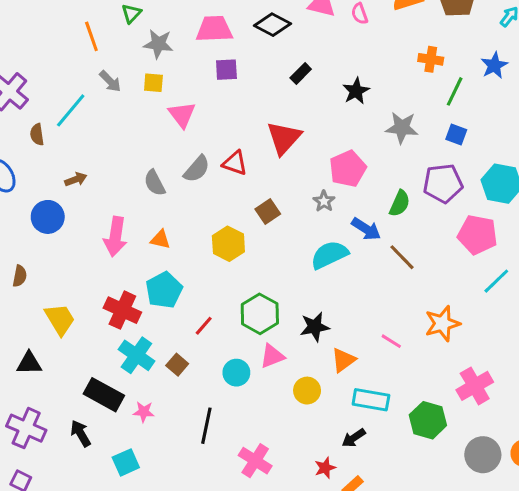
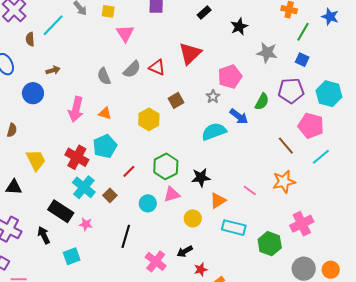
blue star: (494, 65) -> (330, 17), turned -30
brown line: (402, 257) -> (286, 146), moved
black arrow: (354, 438) -> (185, 251), moved

